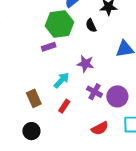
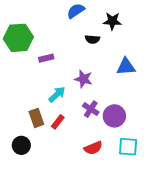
green hexagon: (59, 24) -> (18, 38), moved
black semicircle: (91, 25) -> (92, 39), turned -64
brown rectangle: (34, 98) -> (36, 118), moved

